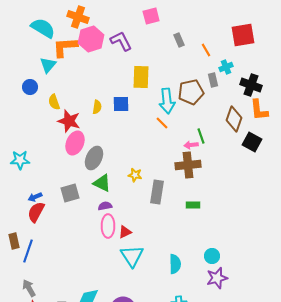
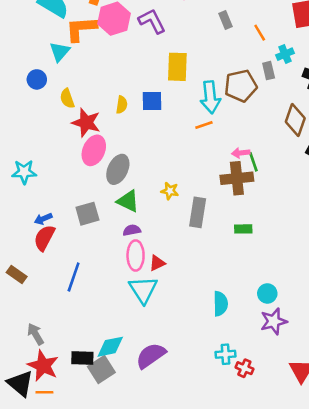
orange line: (162, 123) -> (204, 125), turned -64
green line: (201, 136) -> (253, 162), moved
brown rectangle: (14, 241) -> (17, 274), turned -42
blue line: (28, 251) -> (74, 277), moved
cyan triangle: (132, 256) -> (143, 290), moved

